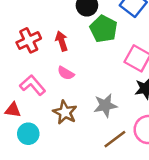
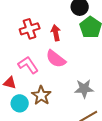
pink semicircle: (66, 73) -> (56, 59), size x1.5
brown star: (65, 112) -> (41, 95), moved

